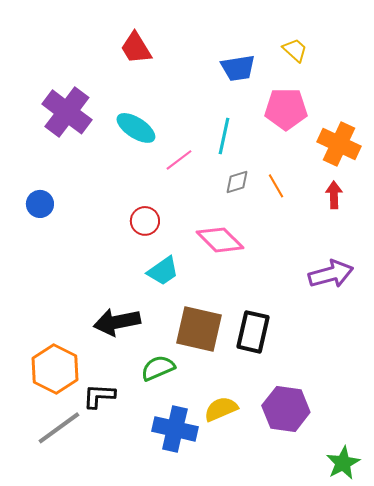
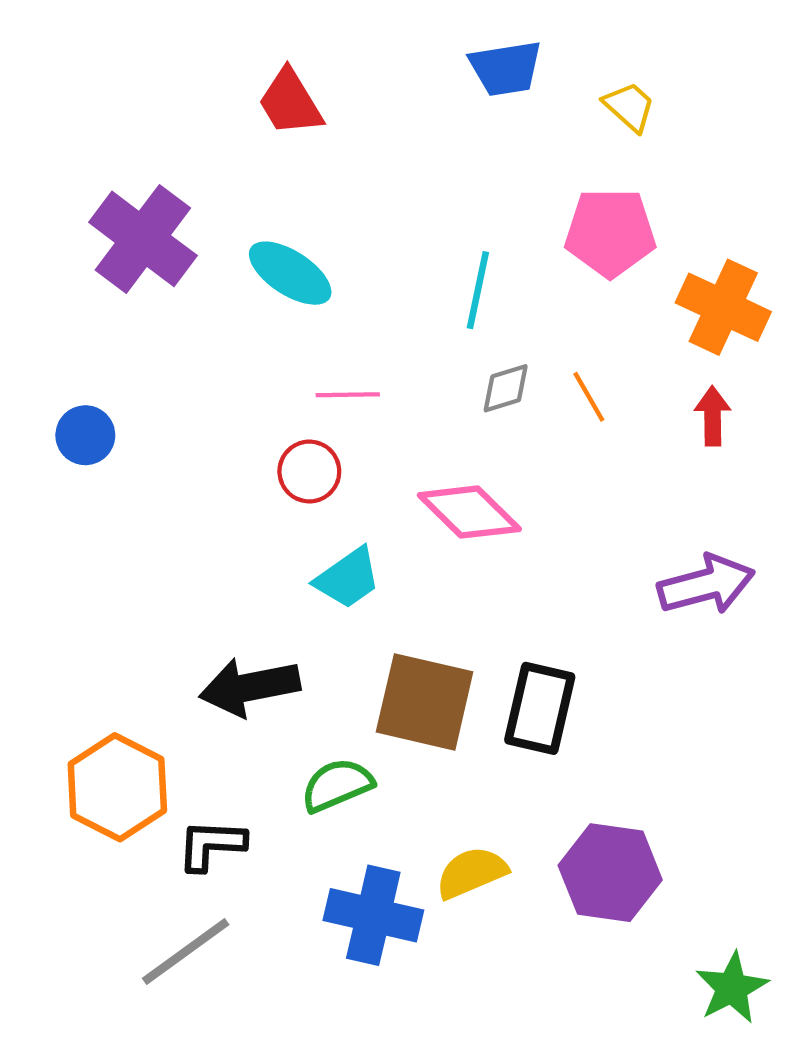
blue trapezoid: (238, 68) -> (506, 68), moved
pink line: (179, 160) -> (348, 395), moved, turned 36
gray line: (59, 428) -> (186, 952), moved

